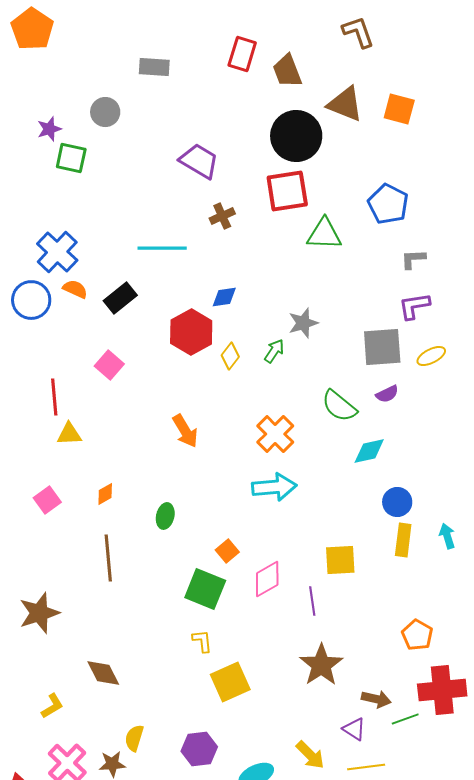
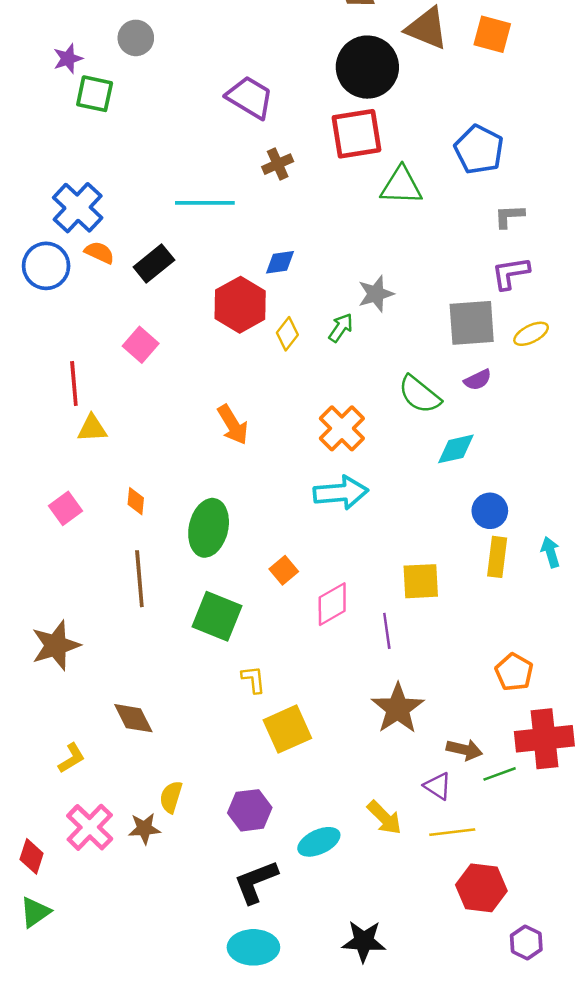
orange diamond: (105, 494) -> (136, 501), turned -55
green ellipse: (165, 516) -> (209, 528), size x1.8
green square: (205, 589) -> (217, 616), moved

